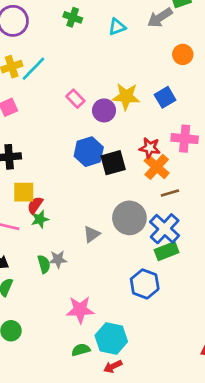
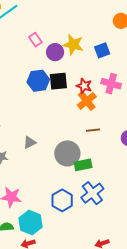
black square: (113, 163) -> (58, 81), moved
brown line: (170, 193) -> (93, 130), moved
gray circle: (129, 218) -> (67, 153), moved
blue cross: (165, 229) -> (92, 193), moved
blue hexagon: (145, 284) -> (62, 200), moved

